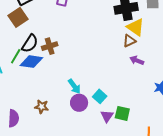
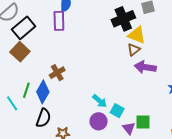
black semicircle: (30, 43) -> (43, 118), moved
purple arrow: (137, 60) -> (145, 67), size x1.5
blue diamond: (31, 62) -> (43, 92), turned -55
cyan arrow: (74, 86) -> (100, 101), moved

